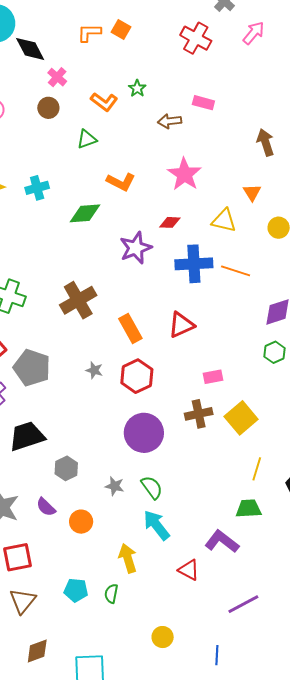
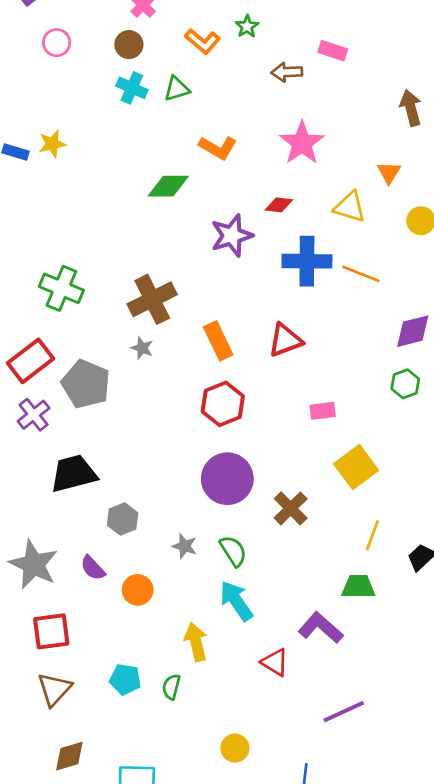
cyan cross: (37, 188) -> (132, 88), moved, turned 35
gray star: (94, 370) -> (142, 348), moved
brown cross: (199, 414) -> (291, 508), moved, turned -36

